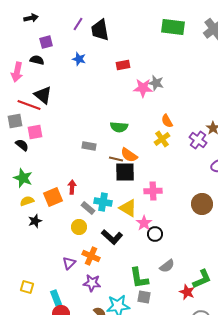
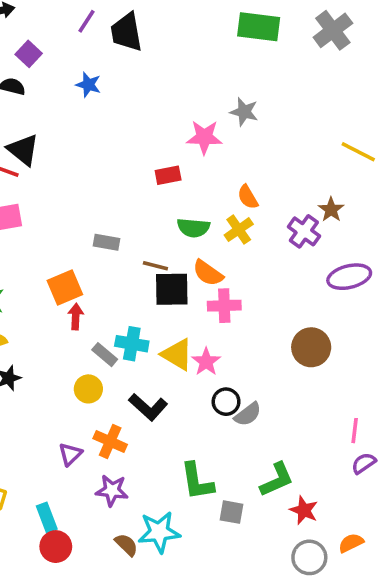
purple square: (46, 42) -> (29, 54), turned -32
red rectangle: (123, 65) -> (168, 175), moved
gray star: (156, 83) -> (244, 112), moved
green semicircle: (119, 127) -> (193, 228), moved
orange semicircle: (129, 155) -> (208, 273), moved
pink cross: (153, 191) -> (224, 306), moved
orange square: (53, 197) -> (65, 288), moved
pink star: (144, 223) -> (206, 362), moved
gray semicircle: (167, 266) -> (248, 414), moved
green L-shape: (202, 279) -> (277, 480), moved
red star: (187, 292) -> (304, 510), moved
gray square: (144, 297) -> (231, 512), moved

